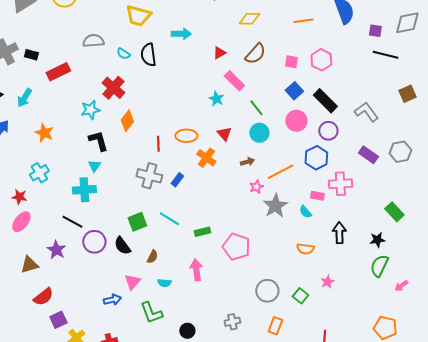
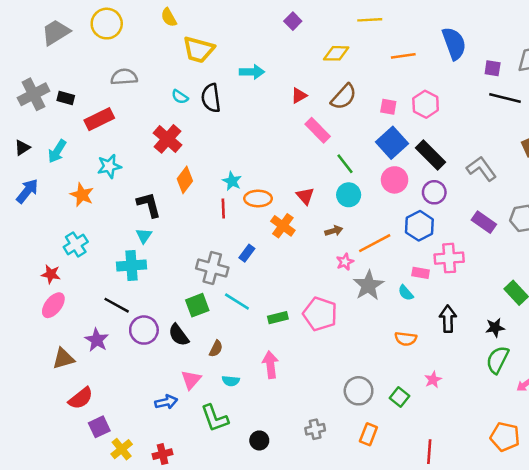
gray semicircle: (93, 41) -> (124, 77), moved
blue square: (294, 91) -> (392, 143), size x1.4
cyan star: (216, 99) -> (232, 181), moved
cyan star: (90, 110) -> (109, 166), moved
gray cross: (149, 176) -> (212, 268), moved
pink pentagon: (236, 247) -> (320, 314), moved

